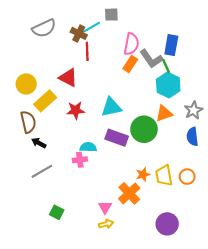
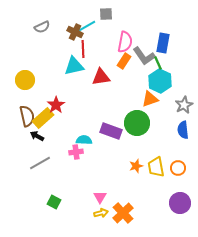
gray semicircle: (44, 28) -> (42, 27), size x0.7
red triangle: (68, 78) -> (101, 77), moved, turned -36
yellow rectangle: (45, 101) -> (43, 118), moved
cyan triangle: (111, 107) -> (74, 66), moved
red star: (76, 110) -> (56, 105), moved, turned -30
orange triangle: (164, 113) -> (150, 99), moved
orange cross: (129, 193) -> (123, 213), moved
purple circle: (167, 224) -> (180, 203), moved

